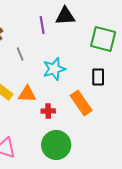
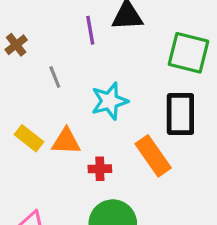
black rectangle: (98, 77) -> (180, 114), size x1.5

